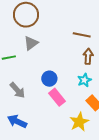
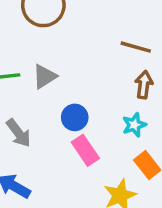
gray triangle: (31, 43) -> (45, 76), moved

